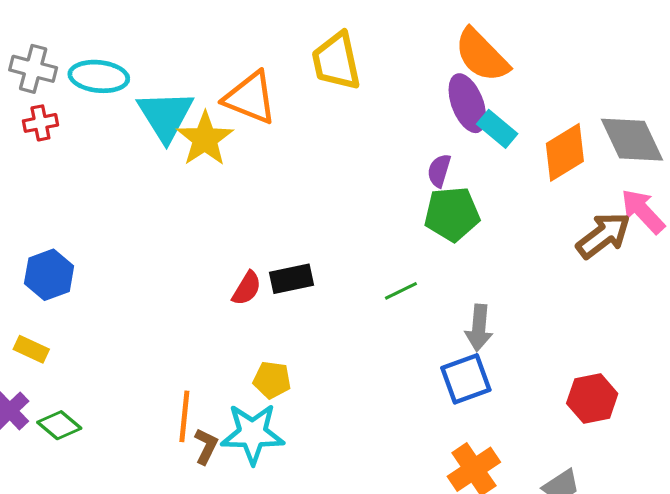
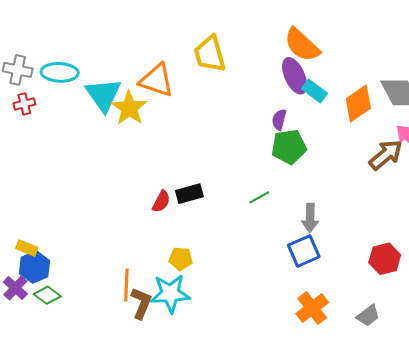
blue hexagon: (49, 275) -> (35, 267), moved
brown L-shape: (206, 446) -> (141, 303), size x1.4

